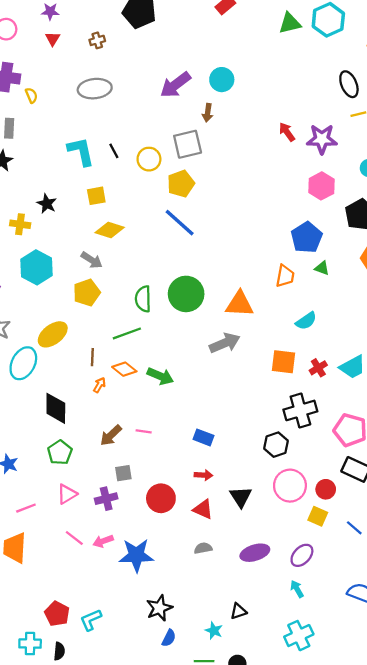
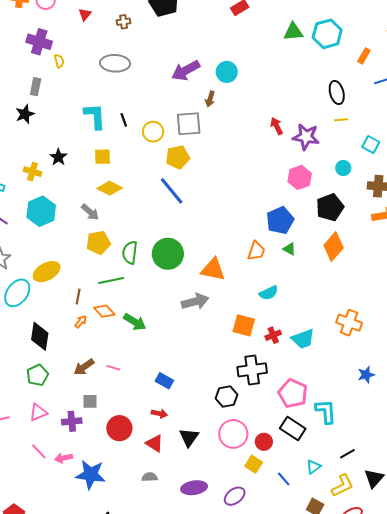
yellow pentagon: (87, 293) -> (98, 243), moved

